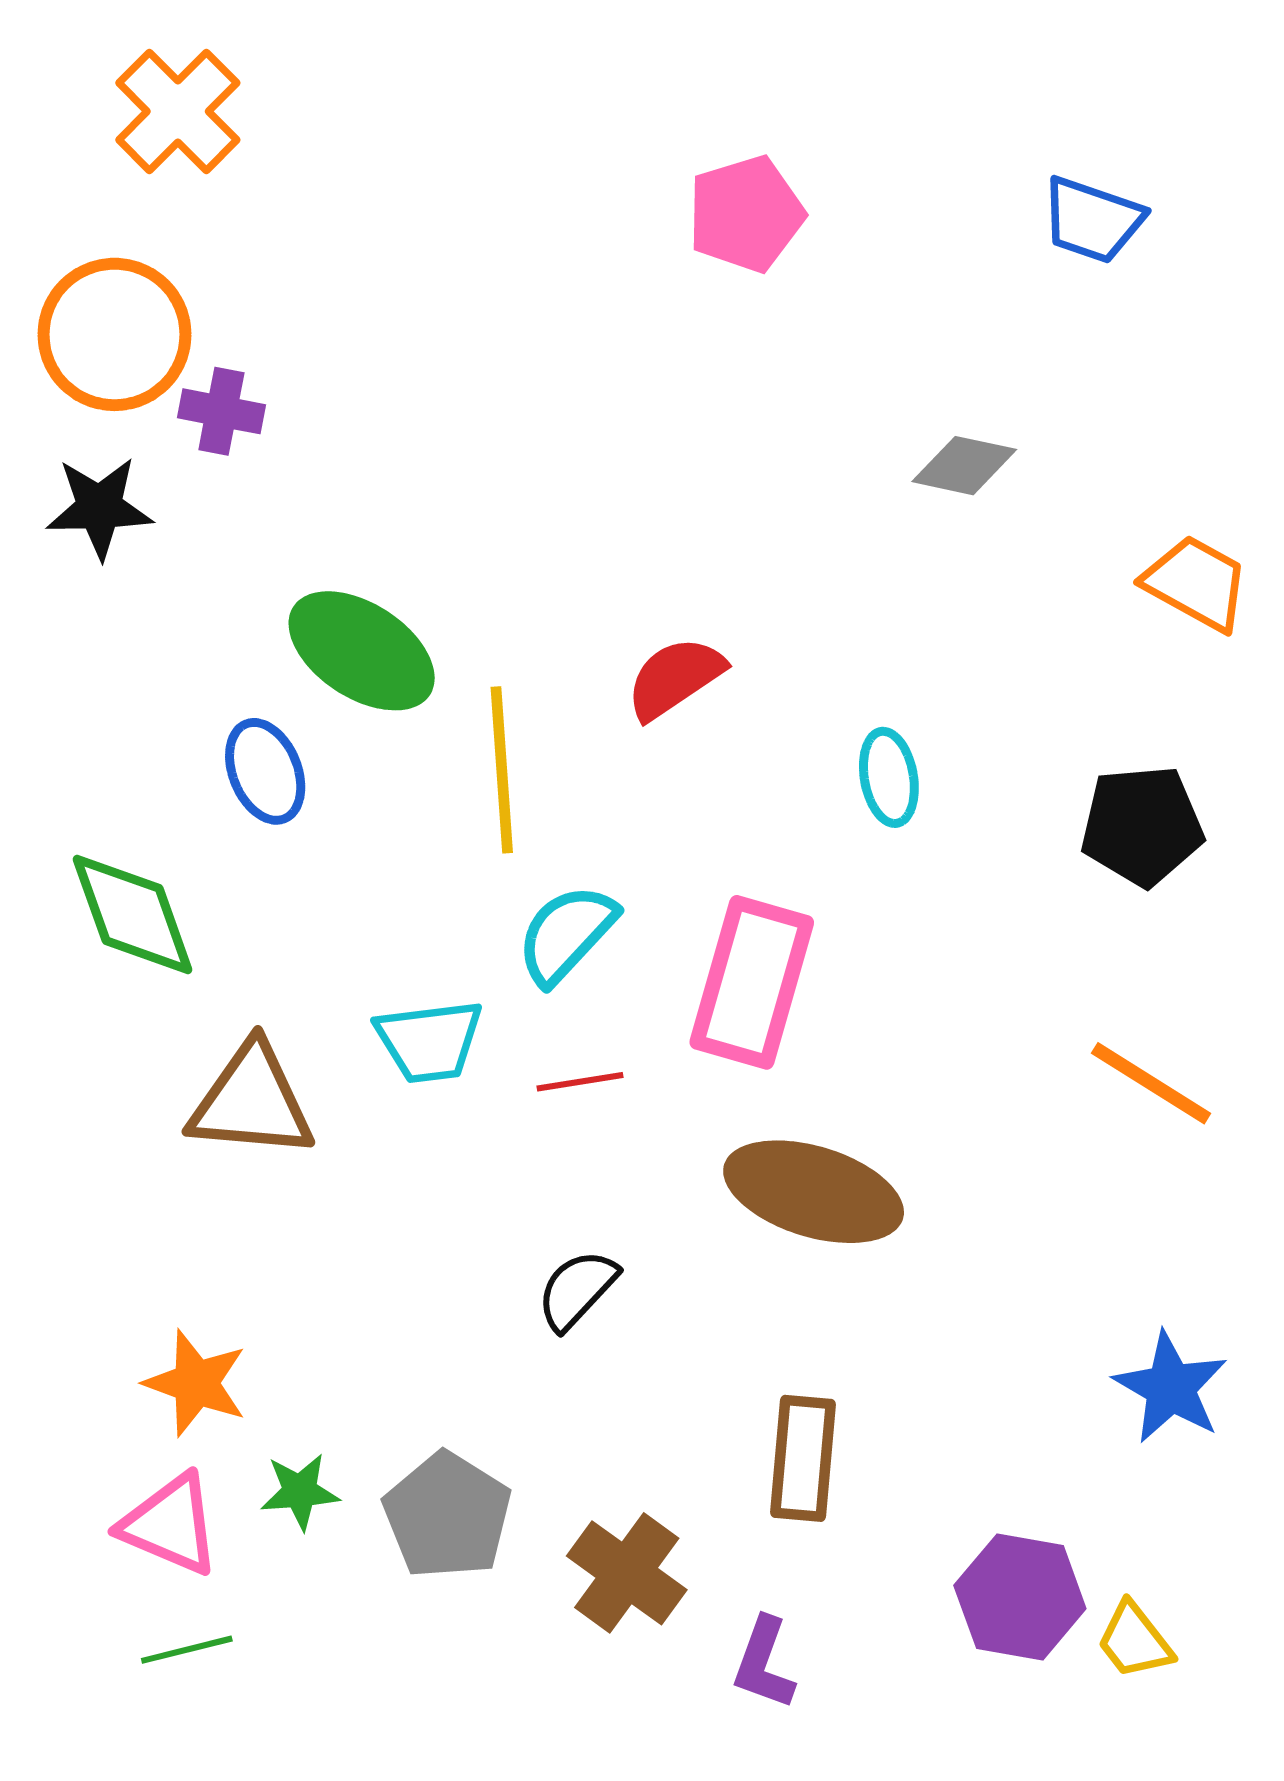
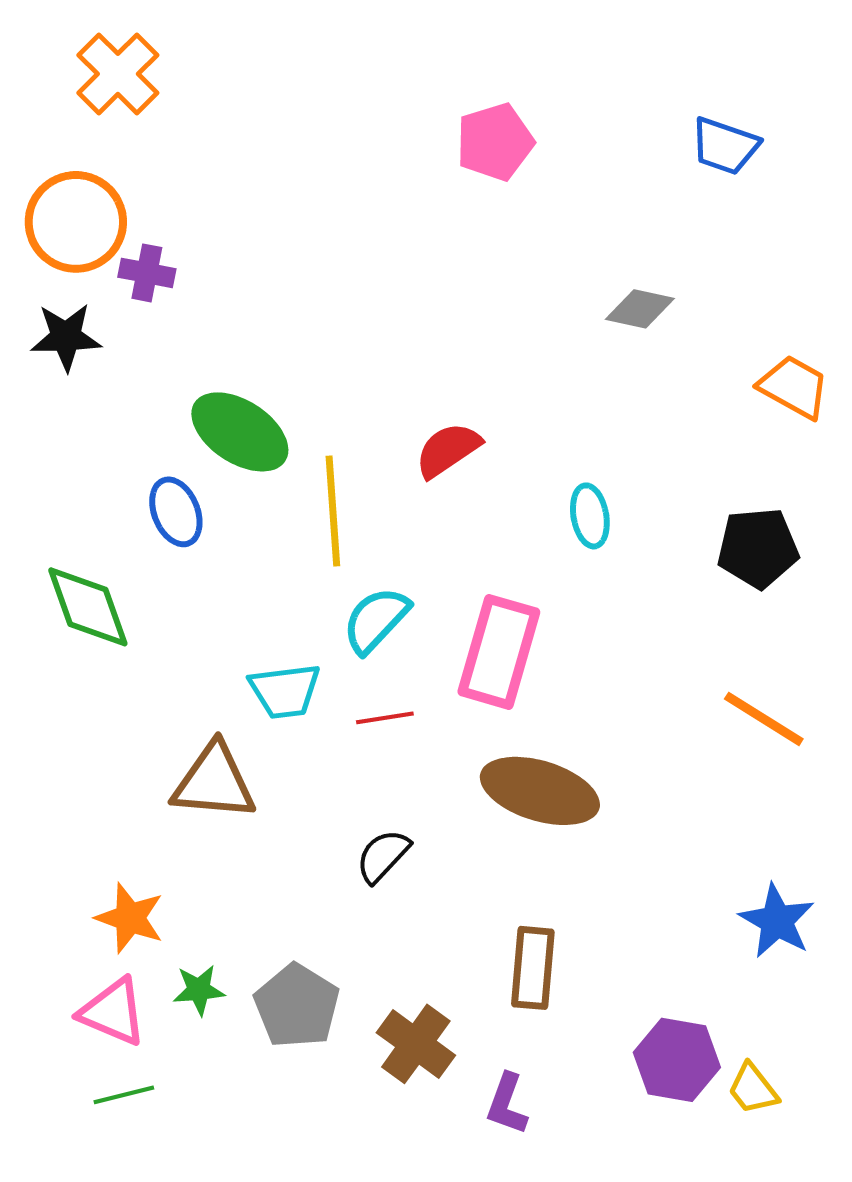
brown triangle: (252, 1101) -> (214, 782), moved

